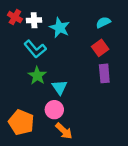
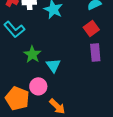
cyan L-shape: (35, 49) -> (14, 29), moved
pink circle: (54, 110) -> (38, 86), moved

